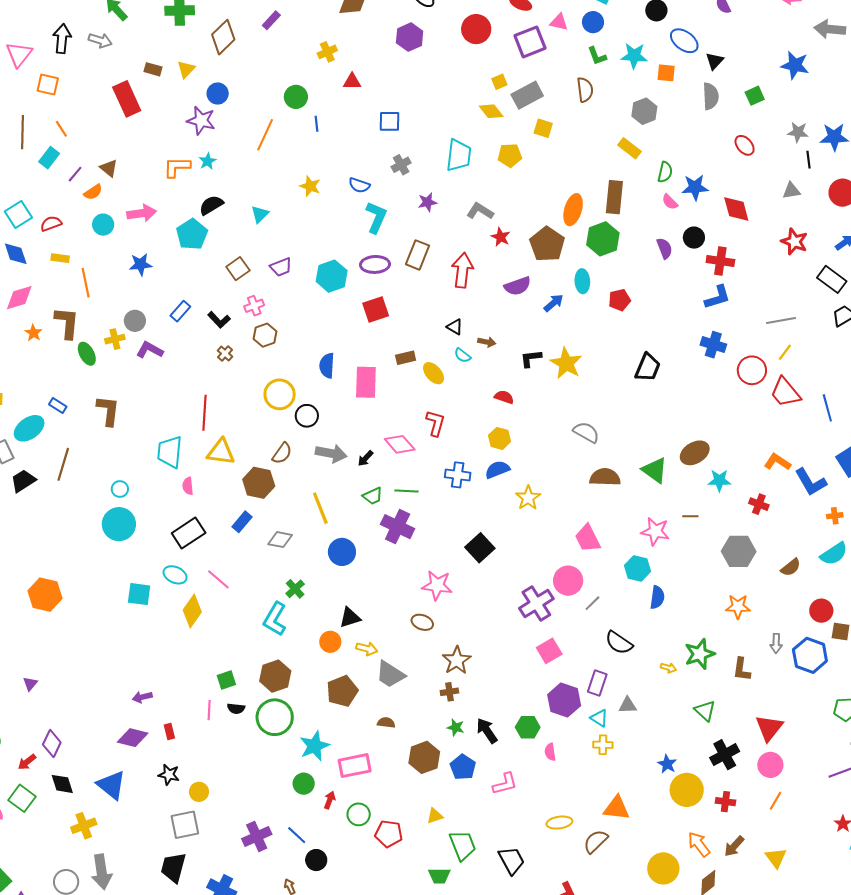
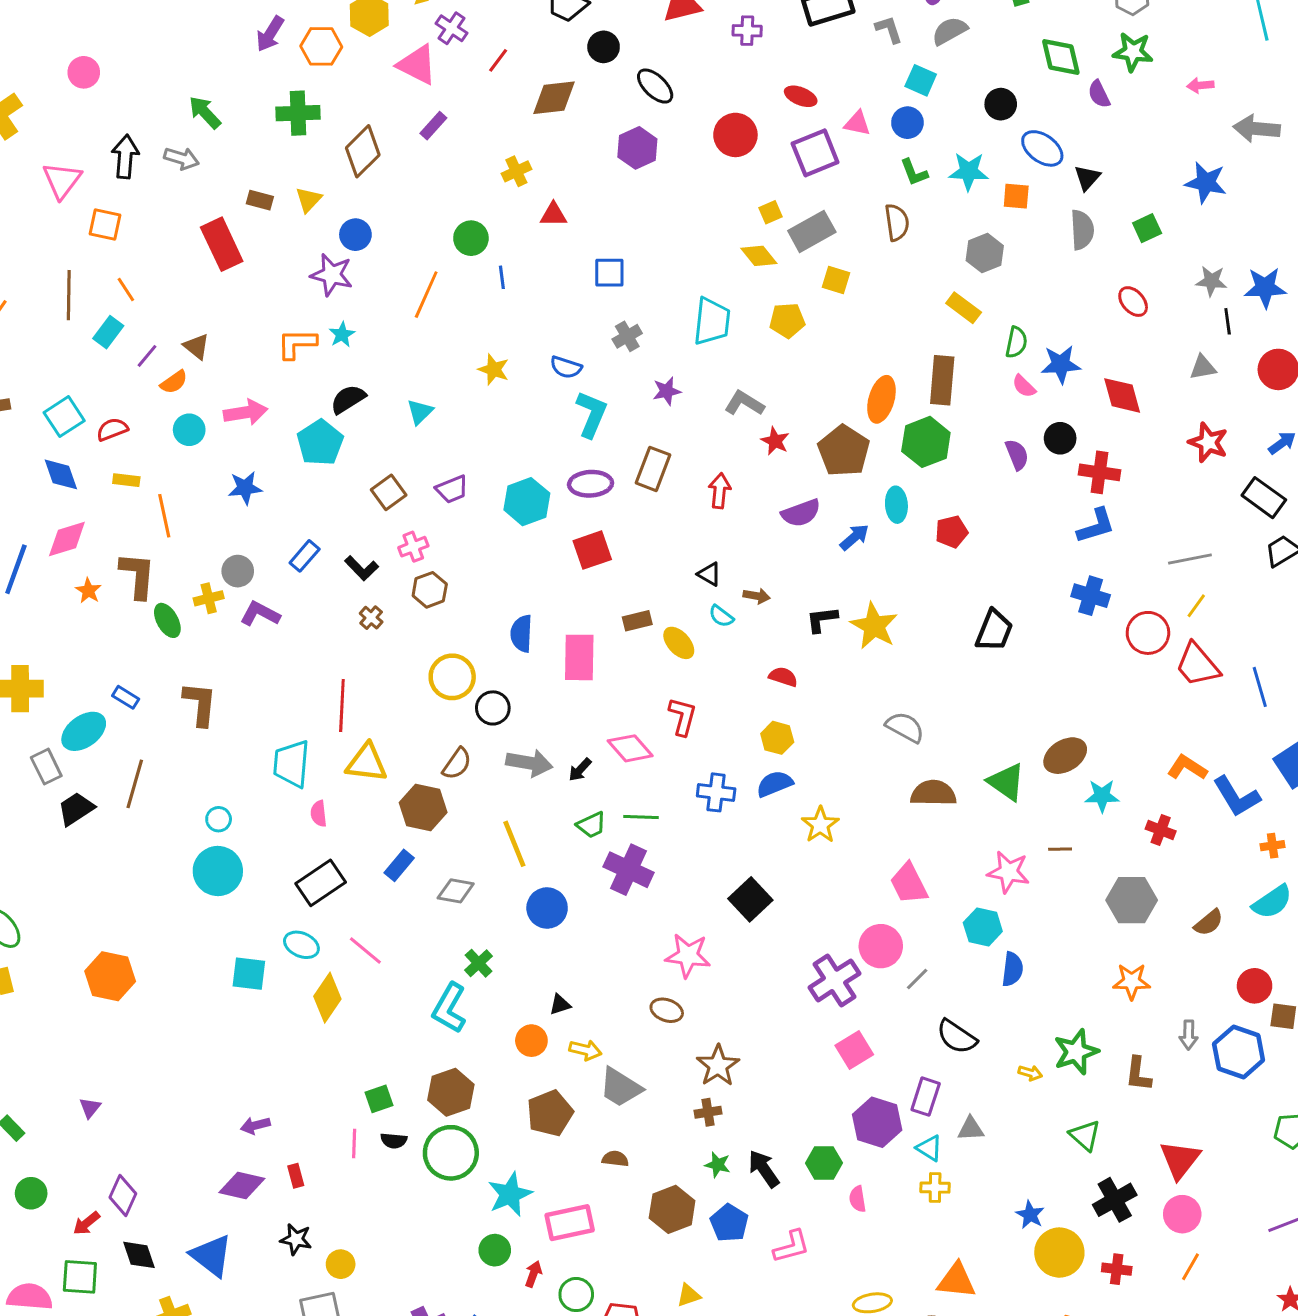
red arrow: (462, 270) -> (720, 491), size x0.7
black triangle: (350, 618) -> (560, 1005), size x0.7
green square: (22, 798) -> (80, 1277), turned -32

